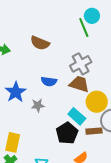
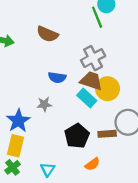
blue star: (16, 92) -> (18, 121), moved
yellow circle: (97, 102) -> (108, 89), moved
cyan rectangle: (77, 116) -> (87, 98), moved

